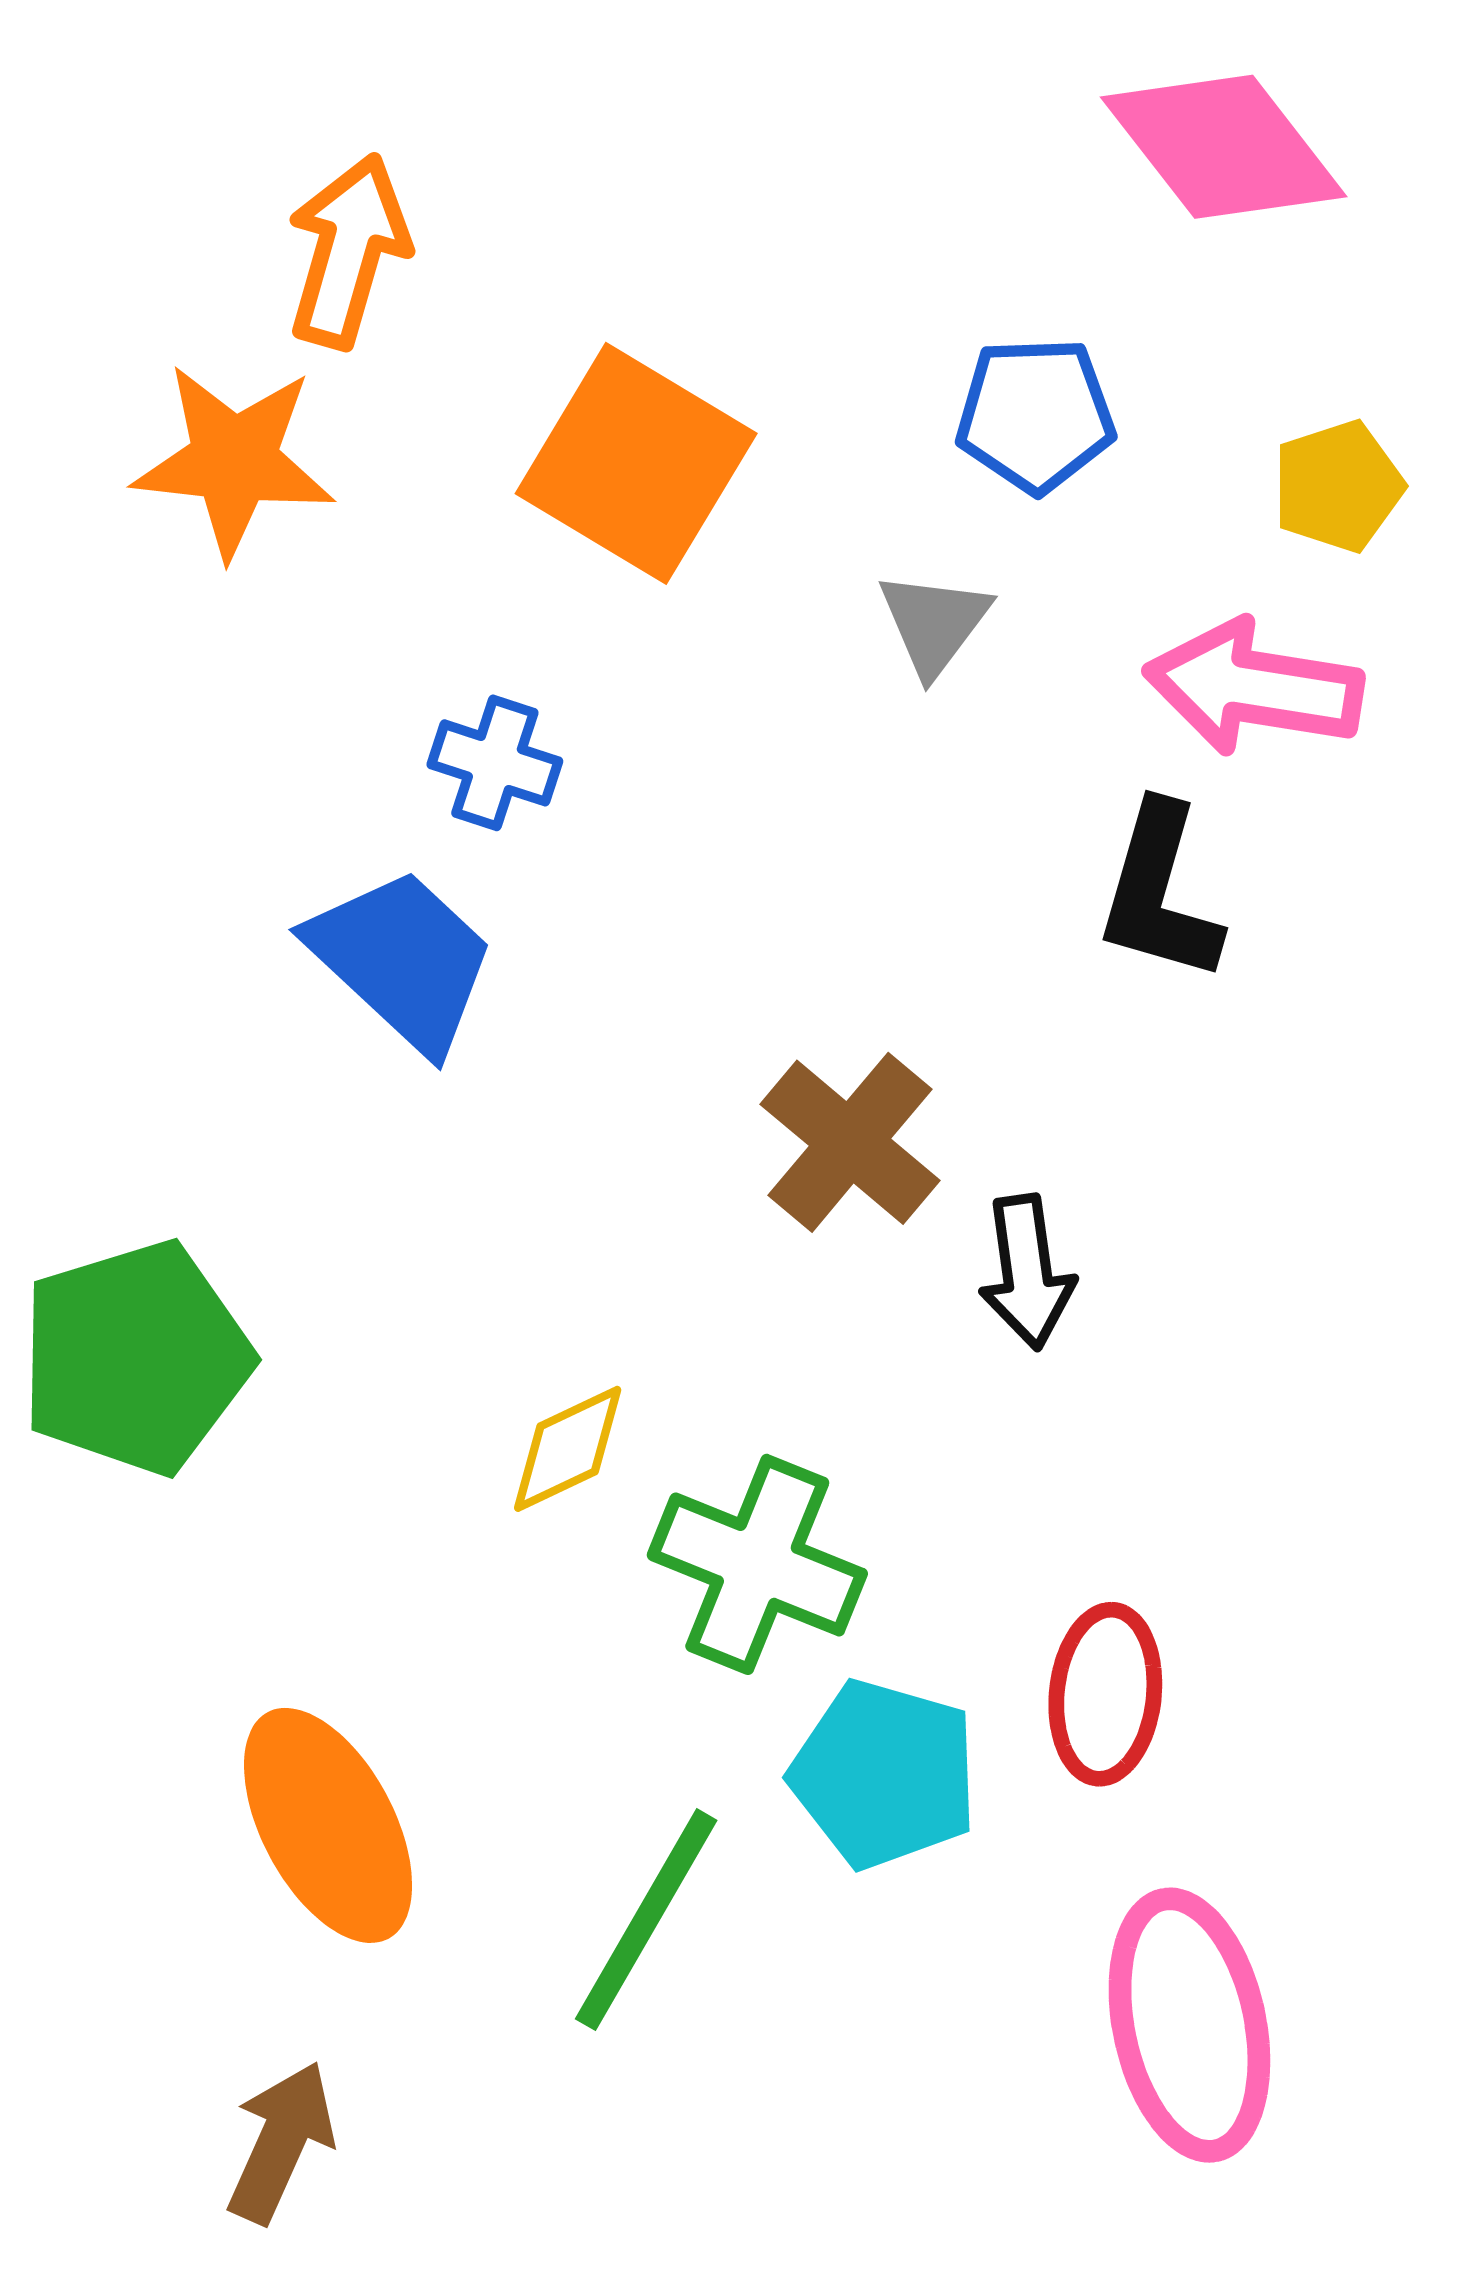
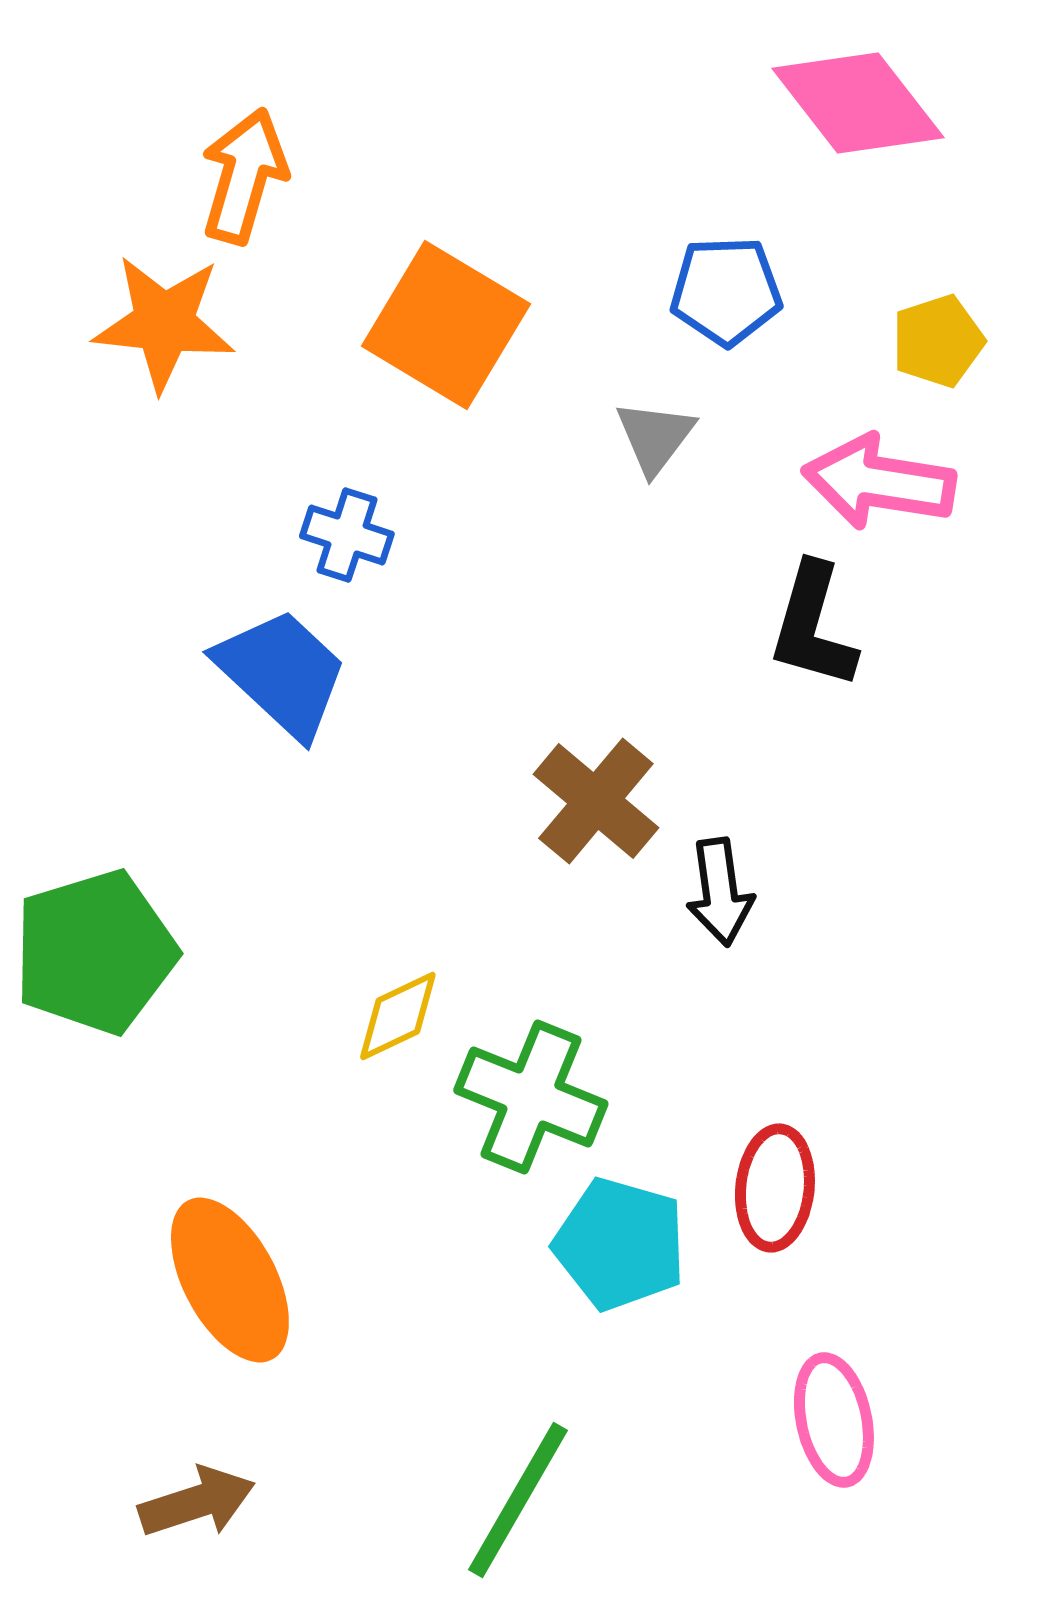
green line: (646, 1920) -> (518, 1500), moved
pink ellipse: (1189, 2025) -> (834, 1420), size x0.7
brown arrow: (281, 2142) -> (197, 1502), turned 48

